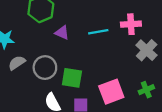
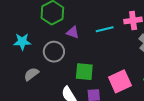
gray semicircle: (17, 63) -> (31, 74), moved
gray circle: (45, 68) -> (54, 52), moved

